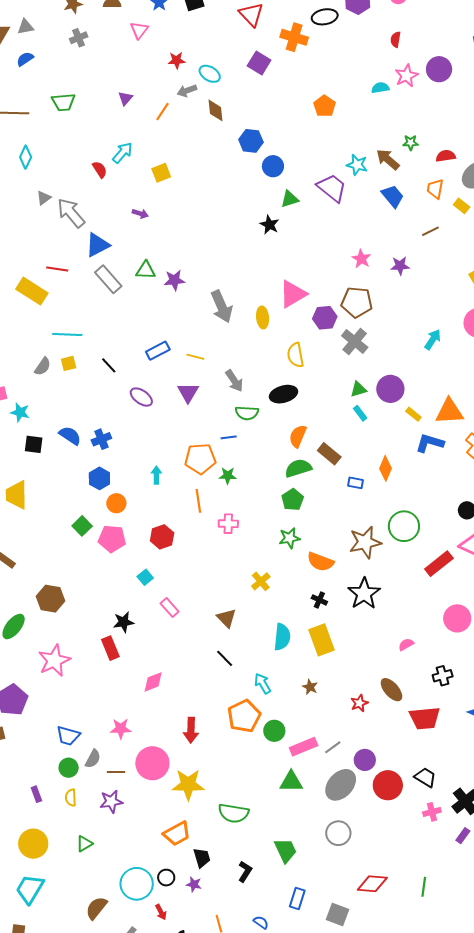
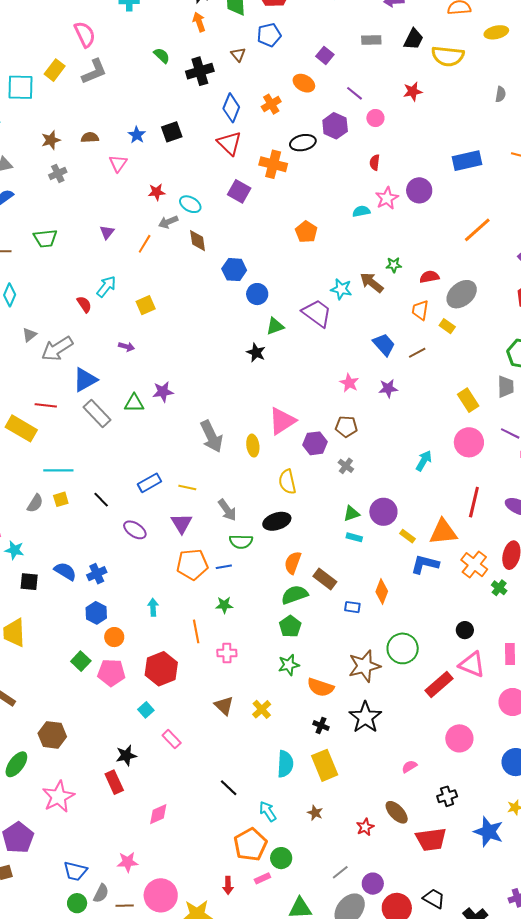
blue trapezoid: (393, 196) -> (384, 345), moved
gray arrow: (71, 213) -> (57, 349), turned -80
purple star: (174, 280) -> (163, 392), moved
brown pentagon: (357, 302) -> (346, 427), size x0.7
gray cross: (355, 341) -> (346, 466), size x0.6
cyan rectangle: (360, 413) -> (354, 537), turned -35
orange pentagon: (200, 459) -> (192, 564), moved
red hexagon: (162, 537) -> (161, 669), size x1.4
brown triangle: (227, 618) -> (224, 706), moved
red arrow: (191, 730) -> (228, 885), moved, size x0.7
pink rectangle: (304, 747) -> (262, 878), moved, size x0.6

